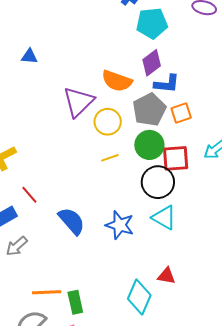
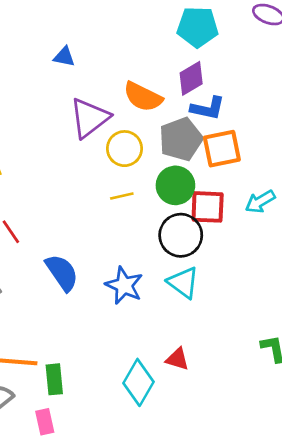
blue triangle: (29, 56) -> (64, 57), moved
orange square: (181, 113) -> (222, 149), size x1.4

